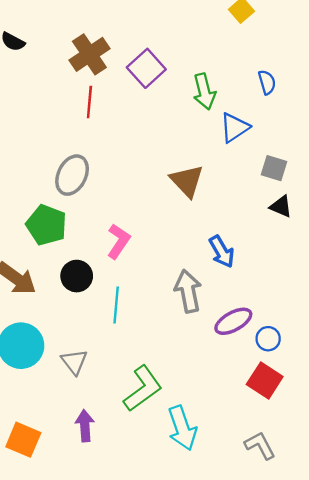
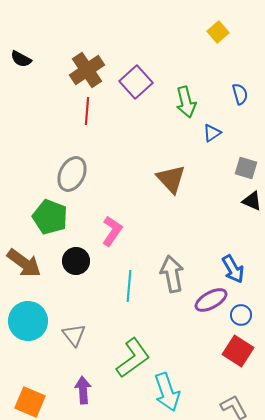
blue triangle: (234, 127) -> (212, 133), size x0.7
blue arrow: (222, 252) -> (233, 269), moved
cyan line: (116, 305) -> (129, 286), moved

